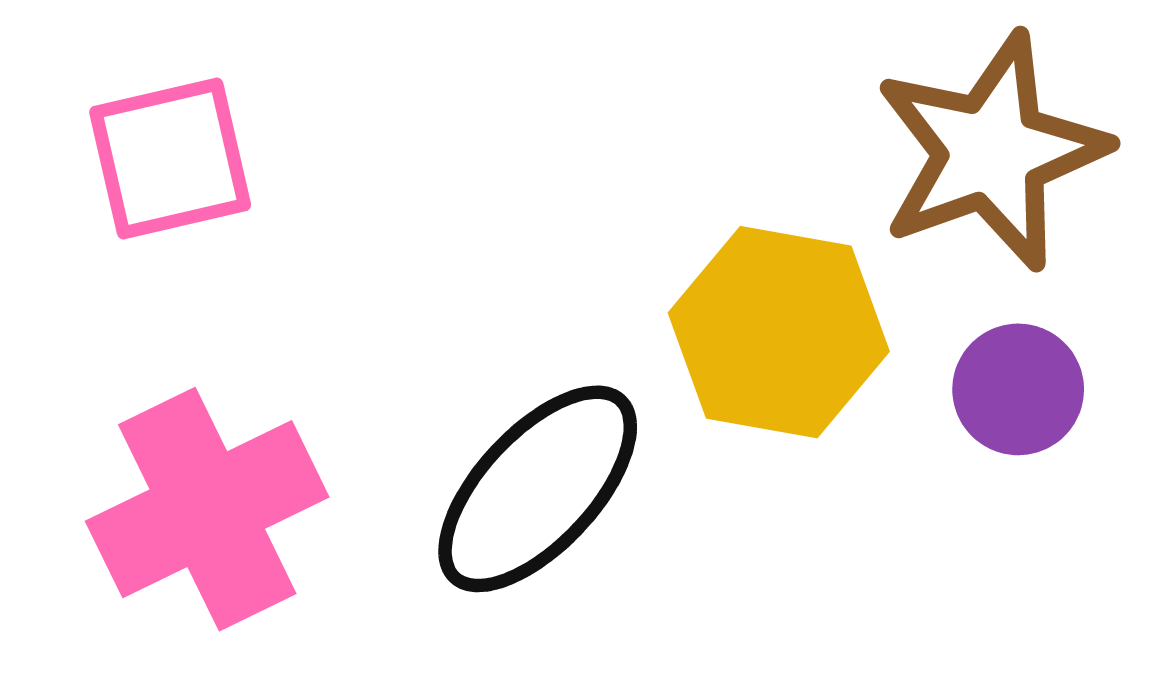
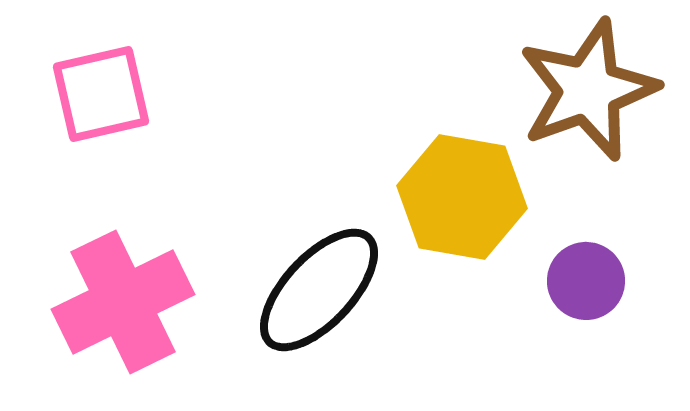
purple circle: (1018, 389) -> (586, 281), moved

